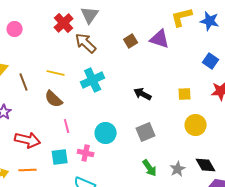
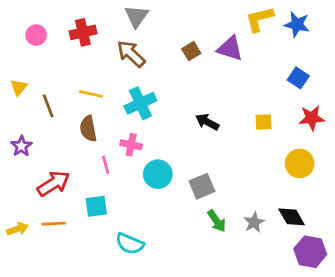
red cross: (64, 23) -> (83, 32), moved, turned 30
brown semicircle: (54, 99) -> (88, 129), turned 36
yellow circle: (196, 125) -> (300, 163), moved
gray square: (146, 132) -> (202, 186), moved
red arrow: (28, 140) -> (54, 184), turned -45
pink cross: (86, 153) -> (131, 145), moved

